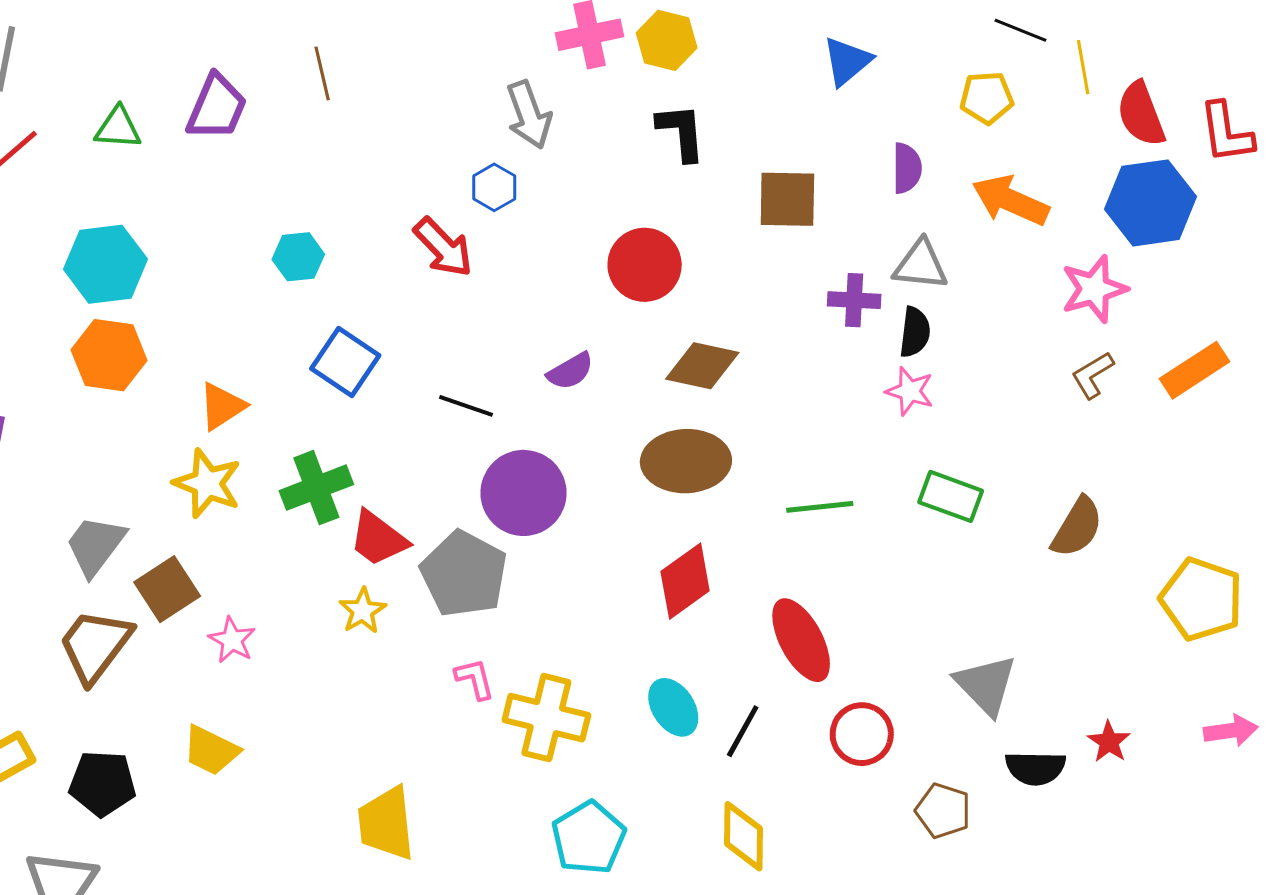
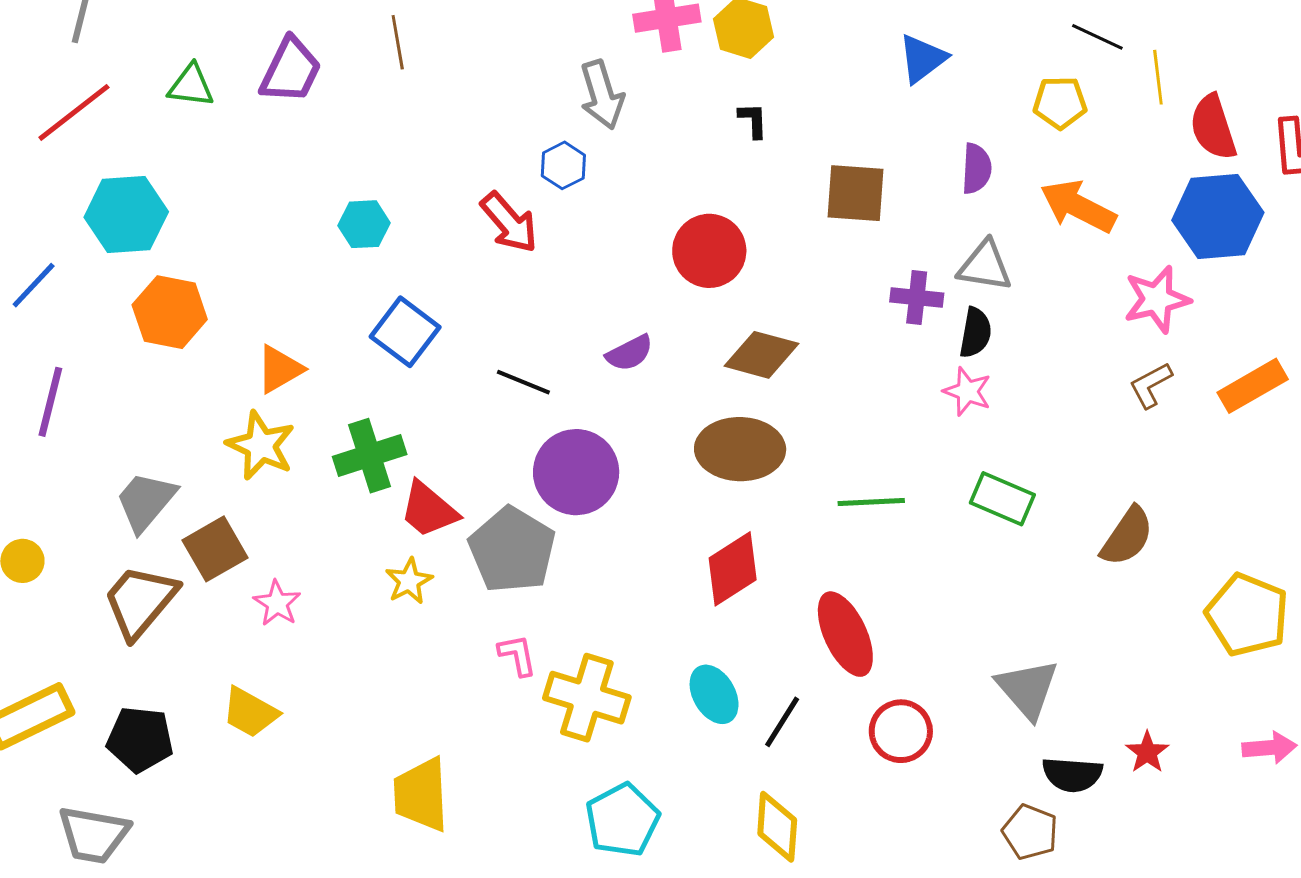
black L-shape: (681, 132) -> (753, 120), size x0.6
cyan hexagon: (105, 264) -> (126, 214), moved
brown pentagon: (943, 811) -> (1030, 832), moved

